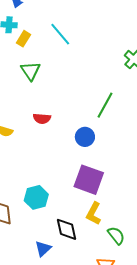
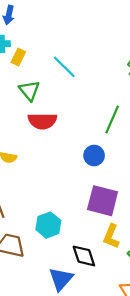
cyan line: (60, 34) -> (64, 67), moved
red semicircle: (42, 119) -> (42, 121), moved, size x1.5
blue triangle: (43, 249) -> (61, 279), size x1.4

